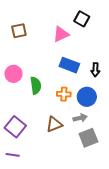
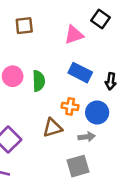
green semicircle: (36, 86) -> (39, 81), moved
brown triangle: (54, 124) -> (53, 128), moved
gray square: (88, 138) -> (78, 166), moved

